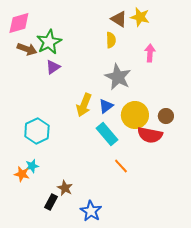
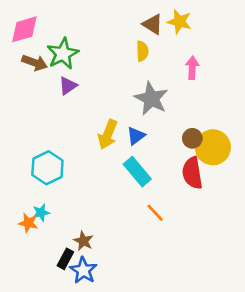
yellow circle: (135, 115) -> (213, 147), moved
brown circle: (166, 116) -> (192, 138), moved
red semicircle: (150, 135) -> (192, 173), turned 70
blue star: (91, 211) -> (83, 270), moved

